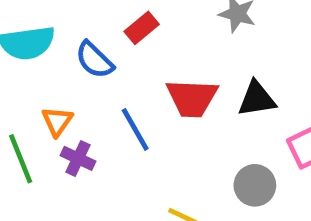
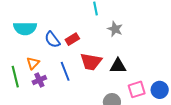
red rectangle: (142, 28) -> (72, 39), moved
purple cross: (78, 158) -> (39, 80), turned 32

